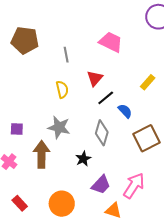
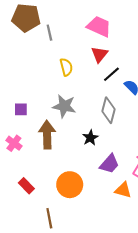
pink trapezoid: (111, 42) -> (99, 27), moved
gray line: (66, 55) -> (49, 33), moved

